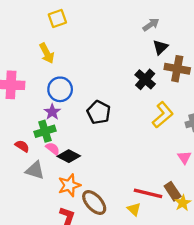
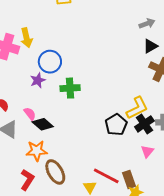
yellow arrow: (47, 53) -> (27, 38), moved
black cross: (145, 79) -> (144, 124), moved
black pentagon: (99, 112) -> (116, 125), moved
green cross: (45, 131) -> (70, 88), moved

